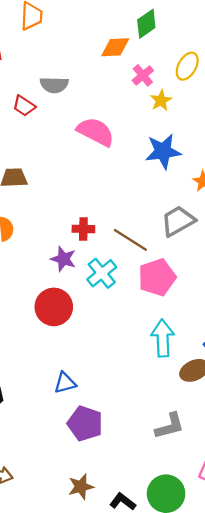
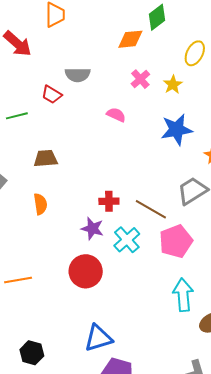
pink cross: (143, 75) -> (140, 79), moved
pink semicircle: (96, 132) -> (116, 115), size x0.6
blue triangle: (65, 383) -> (98, 338), size x1.4

